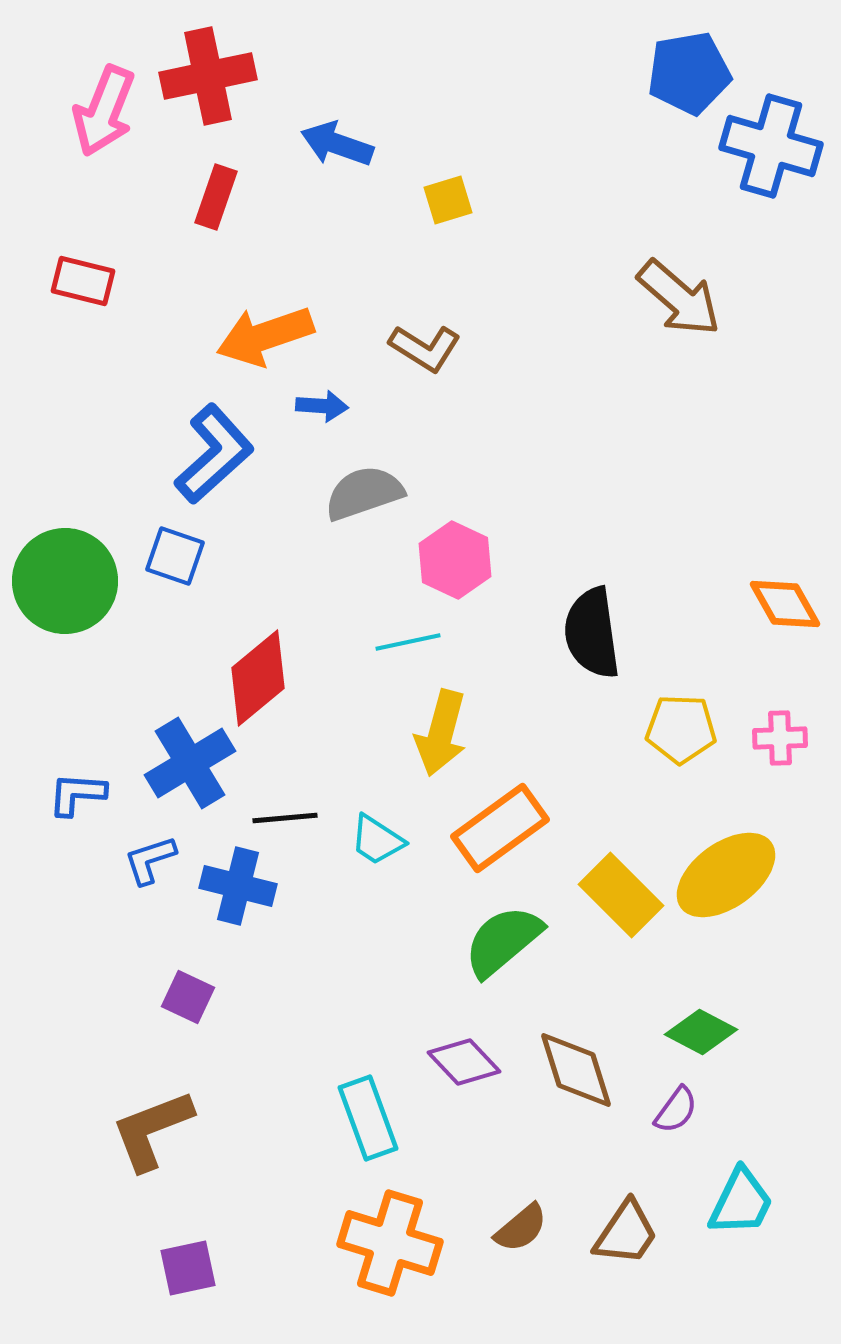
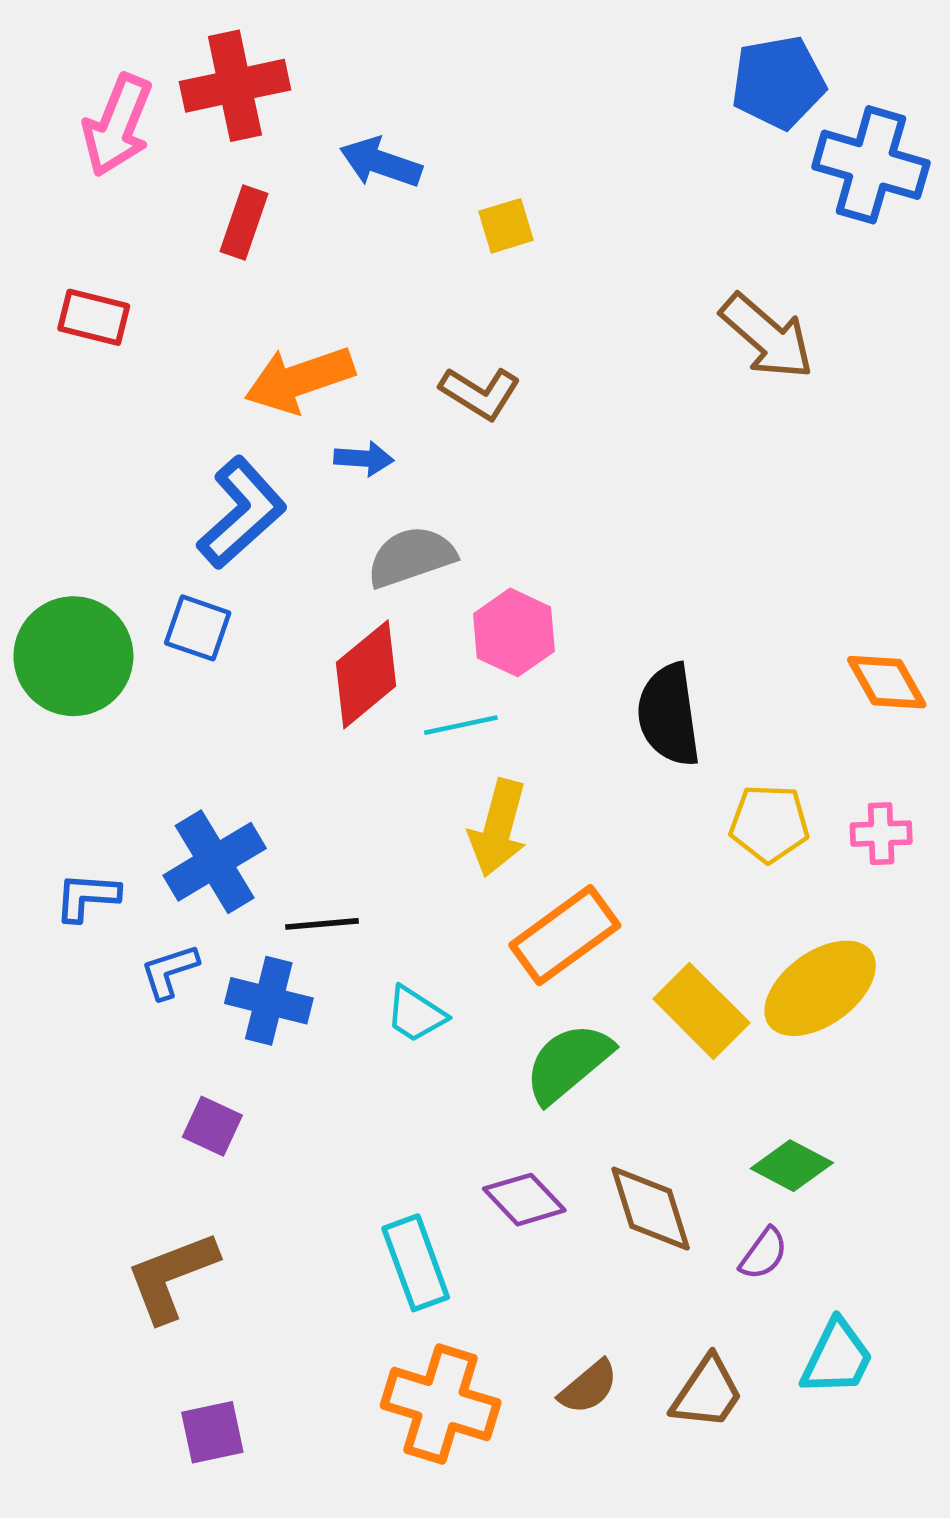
red diamond: (258, 678) -> (366, 674), moved
cyan trapezoid: (377, 840) -> (416, 1014), moved

